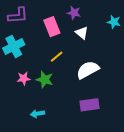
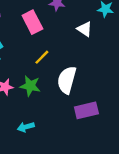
white triangle: (82, 33) -> (85, 29), moved
white semicircle: (88, 70) -> (67, 80), moved, turned -40

